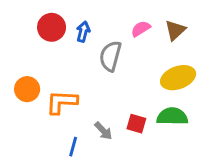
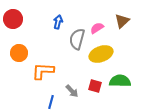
red circle: (52, 27) -> (13, 19), moved
pink semicircle: (141, 29) -> (97, 28), moved
yellow ellipse: (178, 78) -> (101, 54), moved
orange circle: (27, 89) -> (19, 53), moved

